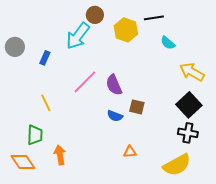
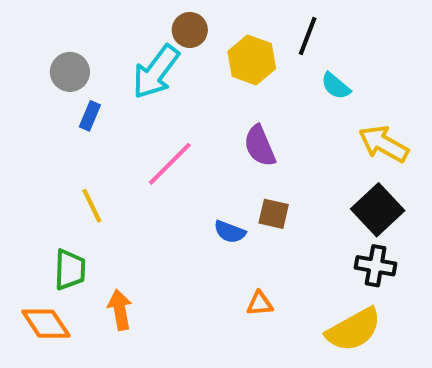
black line: (154, 18) -> (308, 36), turned -60
gray circle: (15, 47) -> (70, 72), moved
purple semicircle: (114, 85) -> (260, 146), moved

